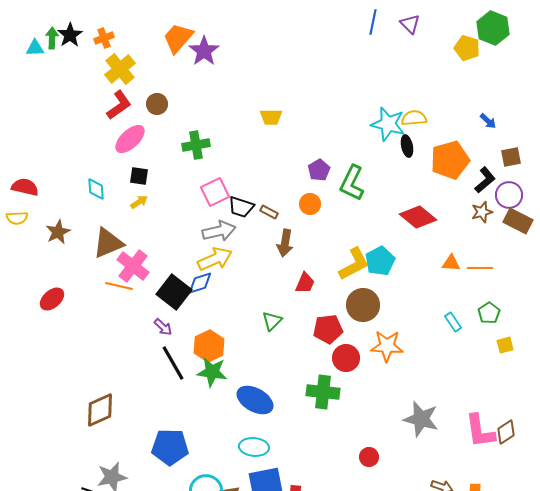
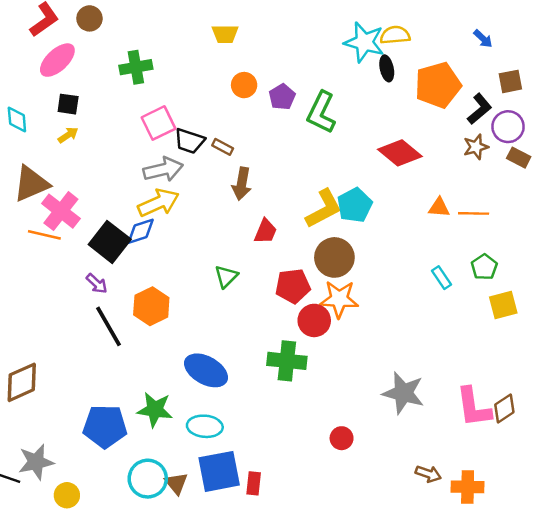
orange circle: (310, 204) -> (244, 85), moved
brown rectangle: (518, 221) -> (519, 158), size x0.7
yellow square: (505, 345) -> (503, 305), size x1.4
orange star: (387, 346) -> (339, 299), moved
green star: (212, 372) -> (155, 410), moved

